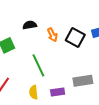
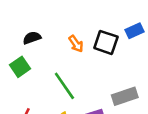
black semicircle: (30, 25) -> (32, 38), moved

